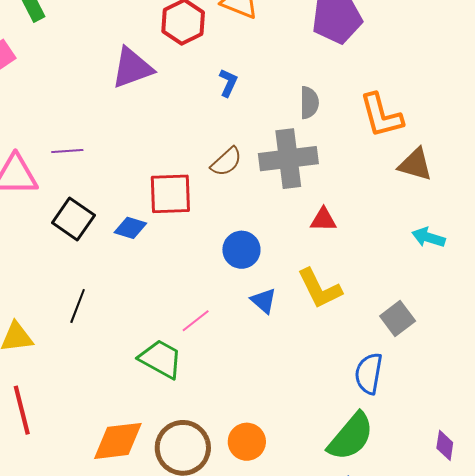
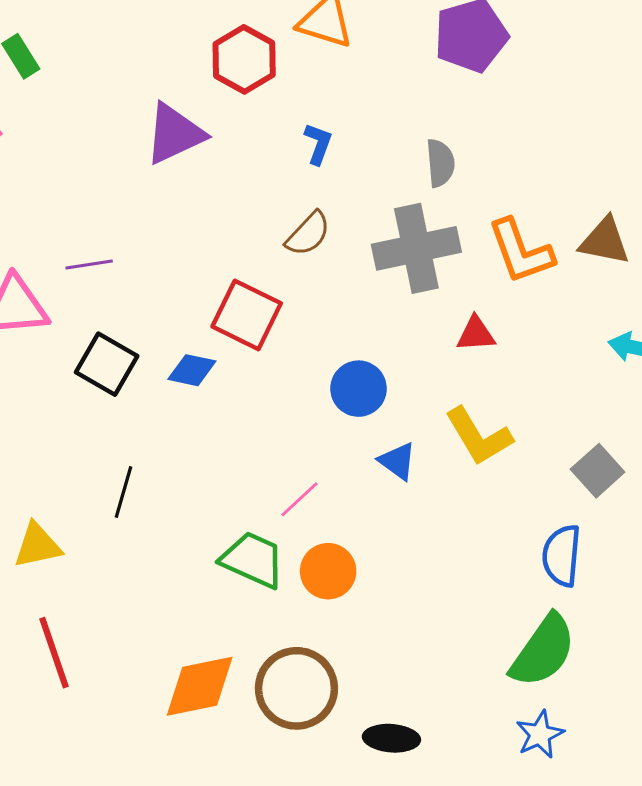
orange L-shape: (381, 115) -> (521, 251), moved
brown semicircle: (226, 162) -> (308, 234), moved
red square: (170, 194) -> (247, 315), turned 33
orange circle: (247, 442) -> (328, 571), moved

